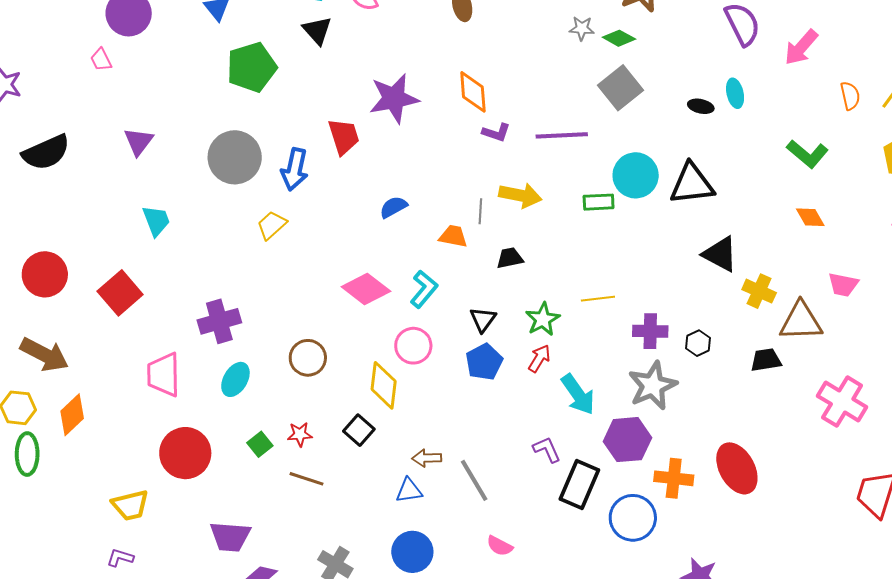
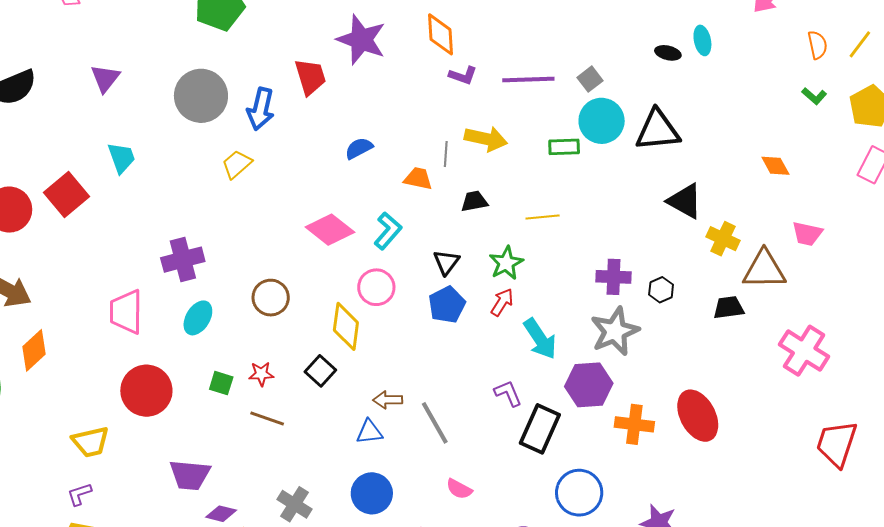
gray square: (620, 88) -> (590, 79), moved, size x0.6
purple star: (394, 98) -> (361, 40), turned 30
green L-shape: (807, 154) -> (814, 96), moved, size x0.6
red square: (120, 293) -> (67, 195), moved
yellow line: (598, 299) -> (543, 217), moved
green square: (260, 444) -> (221, 383), turned -35
blue circle: (633, 518) -> (579, 493), moved
purple L-shape: (120, 558) -> (79, 494), turned -36

